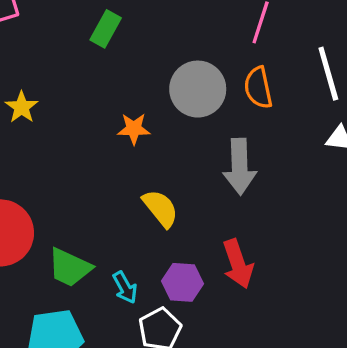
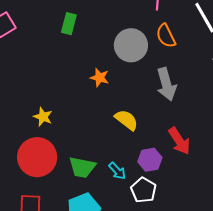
yellow star: (22, 107) -> (43, 117), moved
orange star: (134, 129) -> (100, 78), turned 30

